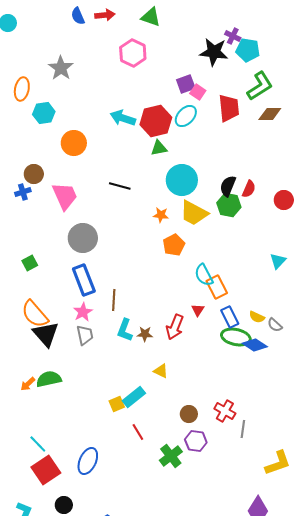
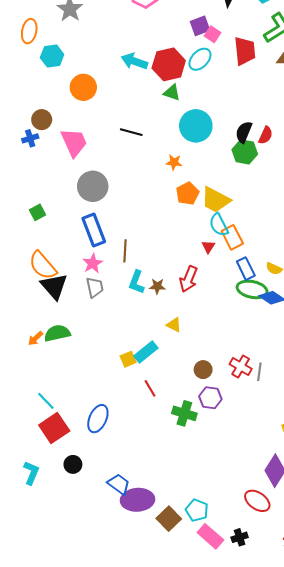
green triangle: (159, 148) -> (172, 93), turned 30
yellow trapezoid: (194, 213) -> (216, 200), moved
red triangle: (198, 310) -> (208, 247), moved
gray line: (243, 429) -> (259, 372), moved
green cross: (171, 456) -> (184, 413), turned -35

